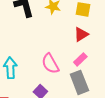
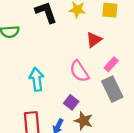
red triangle: (81, 34) -> (94, 40), moved

